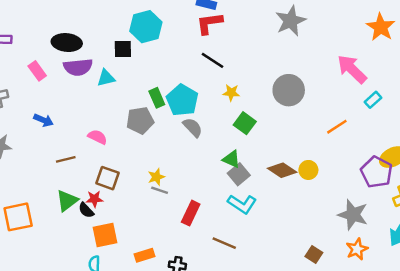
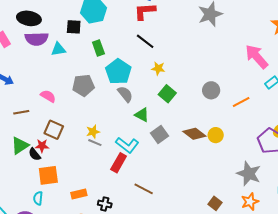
gray circle: (289, 90) -> (211, 90), moved, size x0.7
green rectangle: (157, 98) -> (98, 48), moved
green triangle: (231, 159) -> (142, 115), moved
cyan L-shape: (242, 204) -> (127, 145), moved

